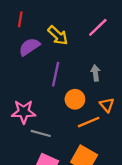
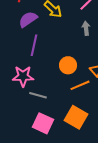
gray arrow: (95, 73) -> (86, 28), moved
purple line: (56, 74) -> (34, 45), moved

